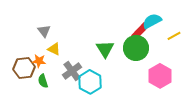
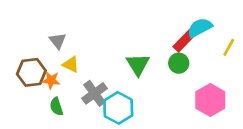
yellow line: (174, 36) -> (229, 47), turned -32
green circle: (136, 48) -> (179, 63), size x0.6
brown hexagon: (24, 68) -> (31, 72), moved

